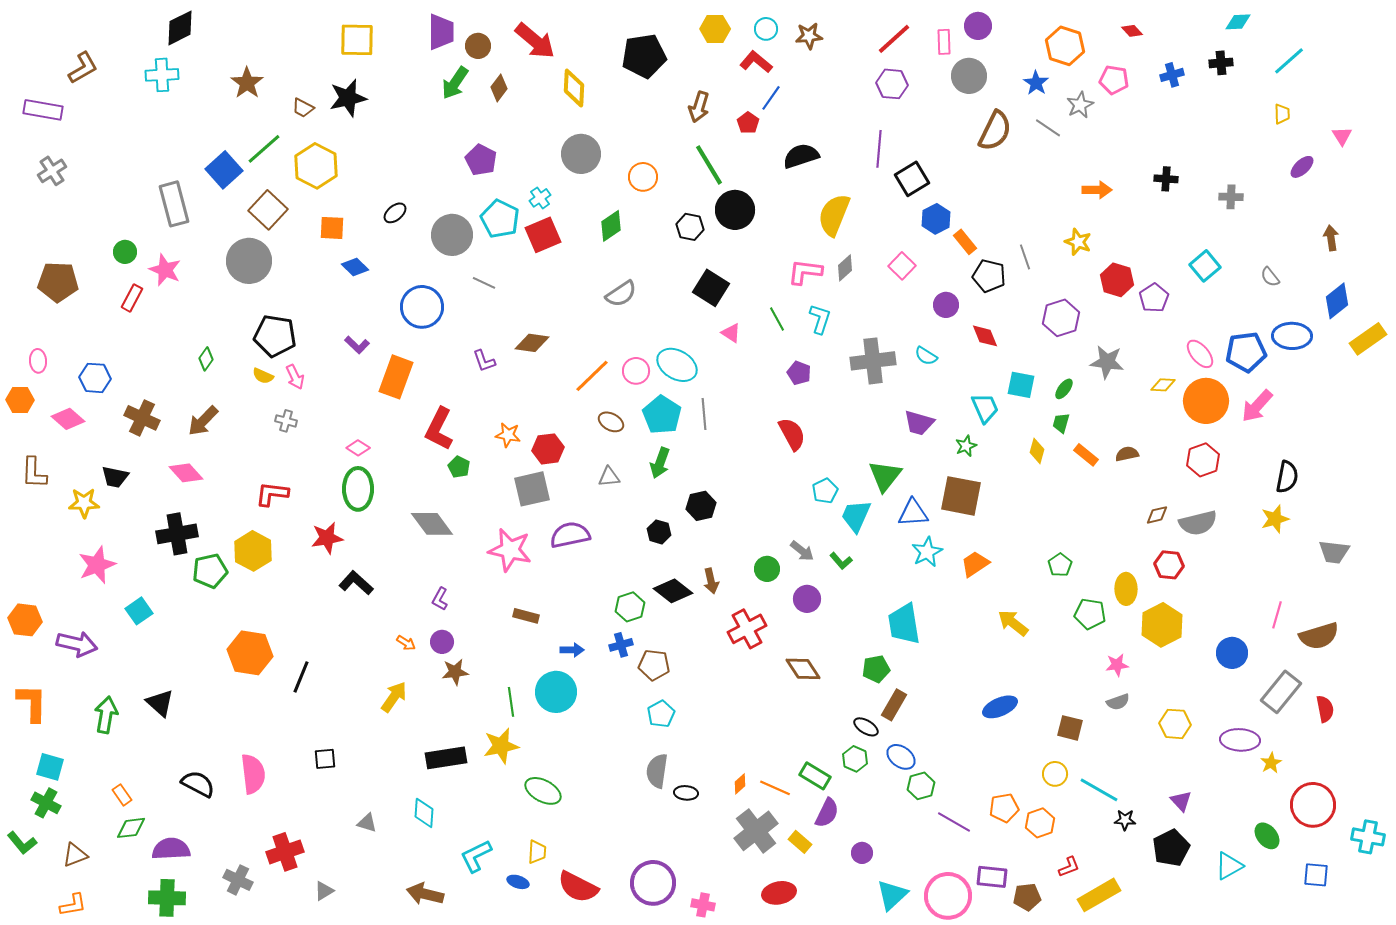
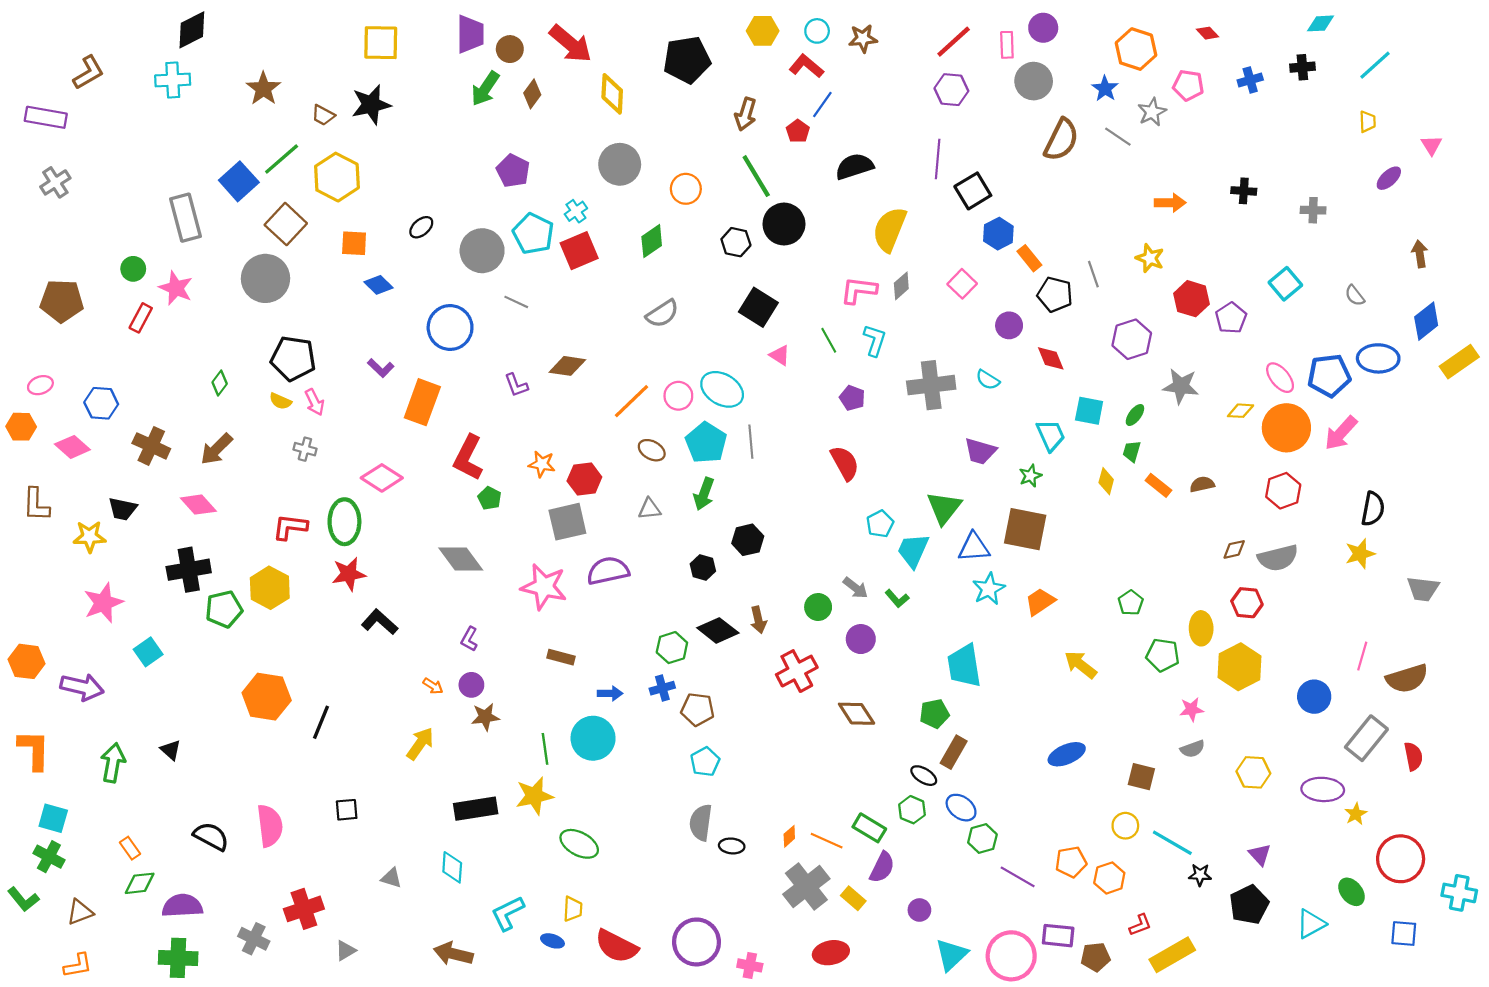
pink ellipse: (38, 361) -> (40, 385), turned 75
pink diamond: (358, 448) -> (382, 478), size x1.6
green ellipse: (358, 489) -> (344, 522), moved
black triangle: (160, 703) -> (171, 750), size x0.7

